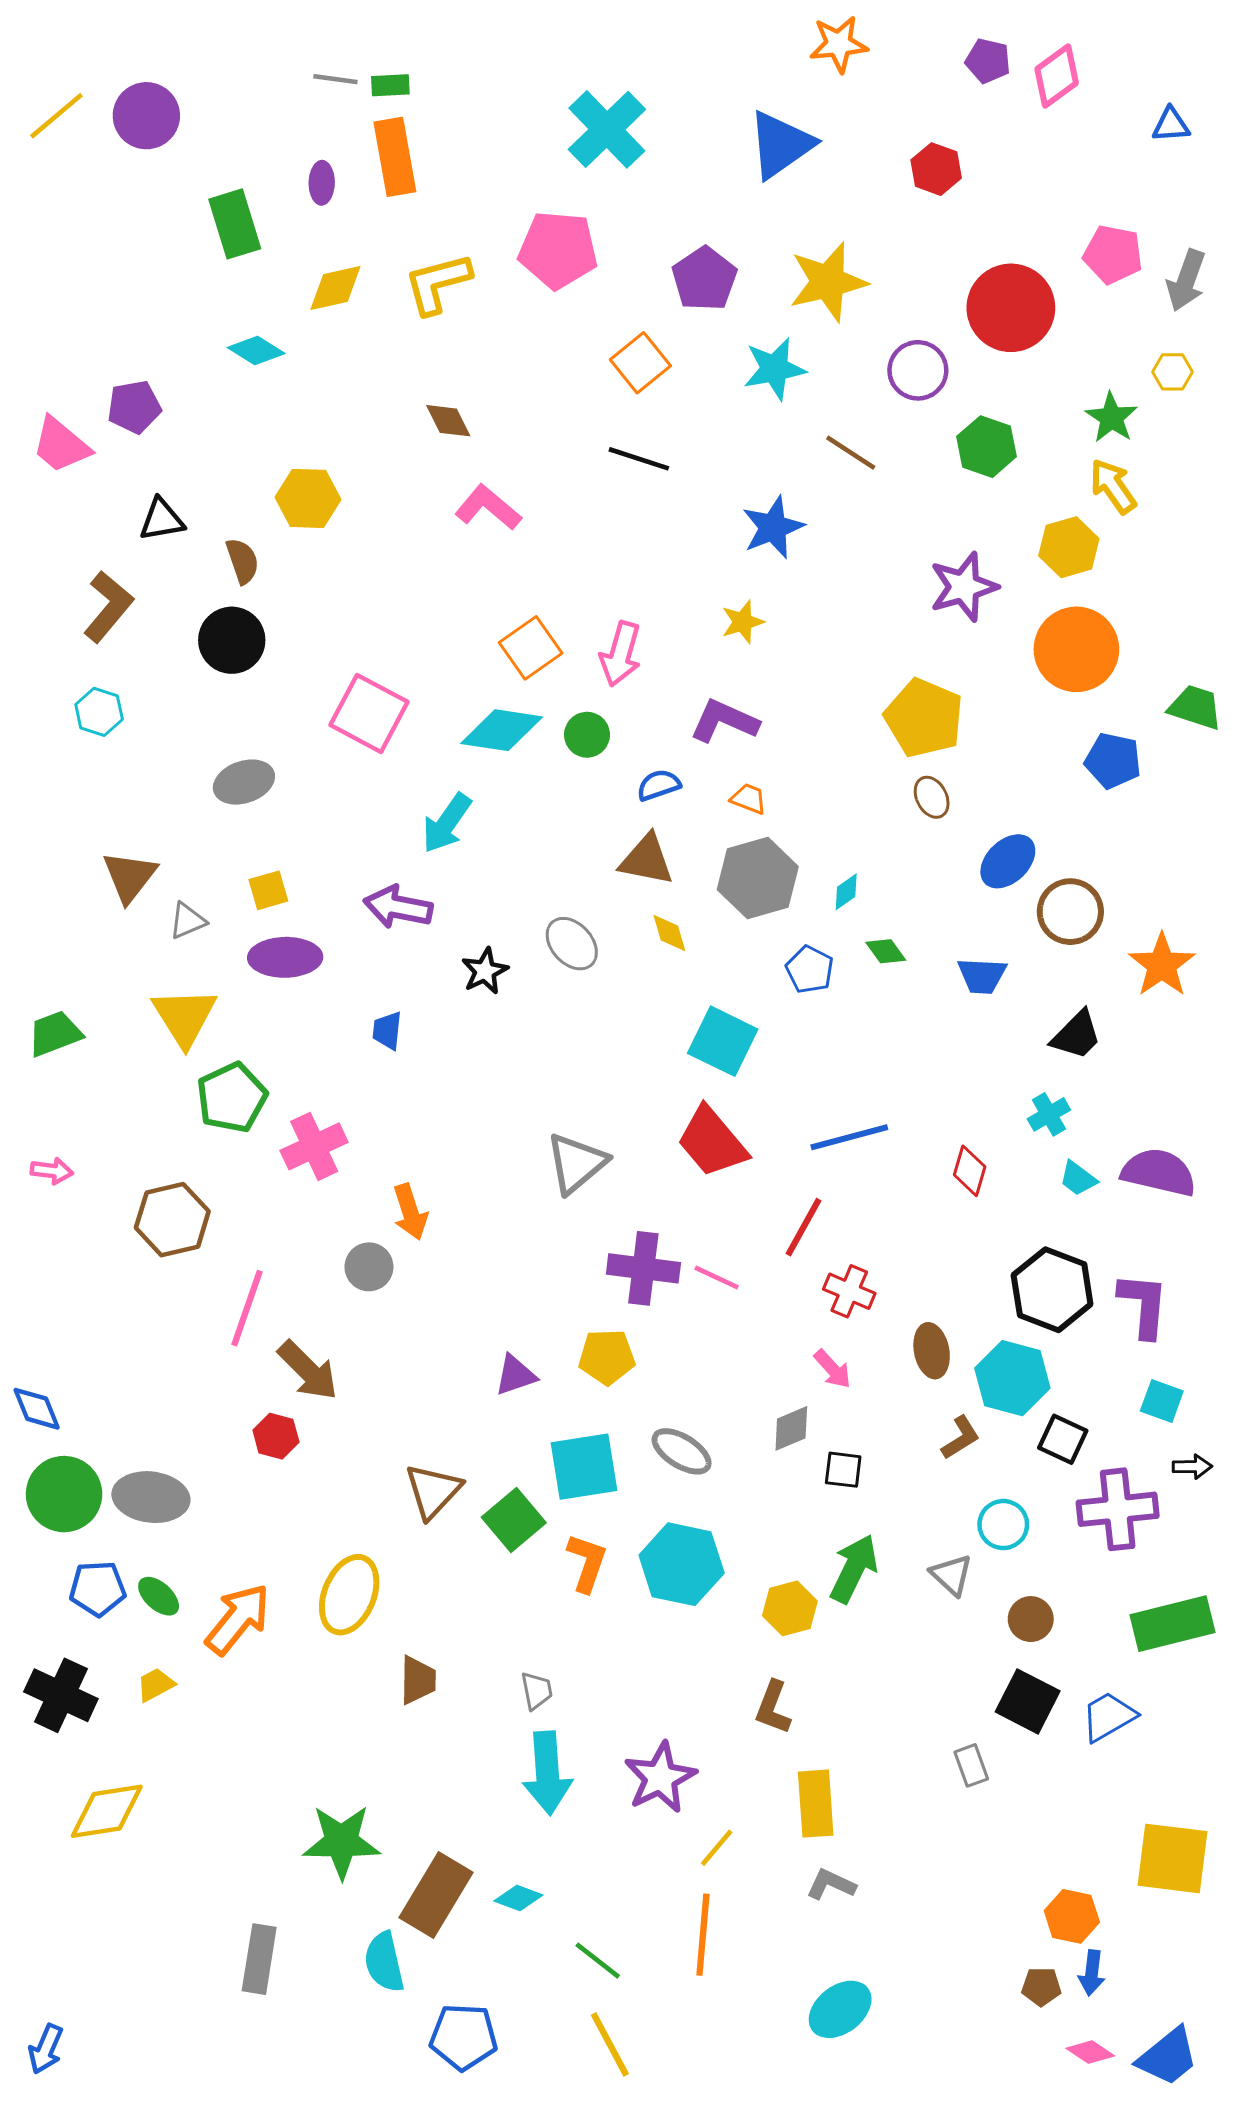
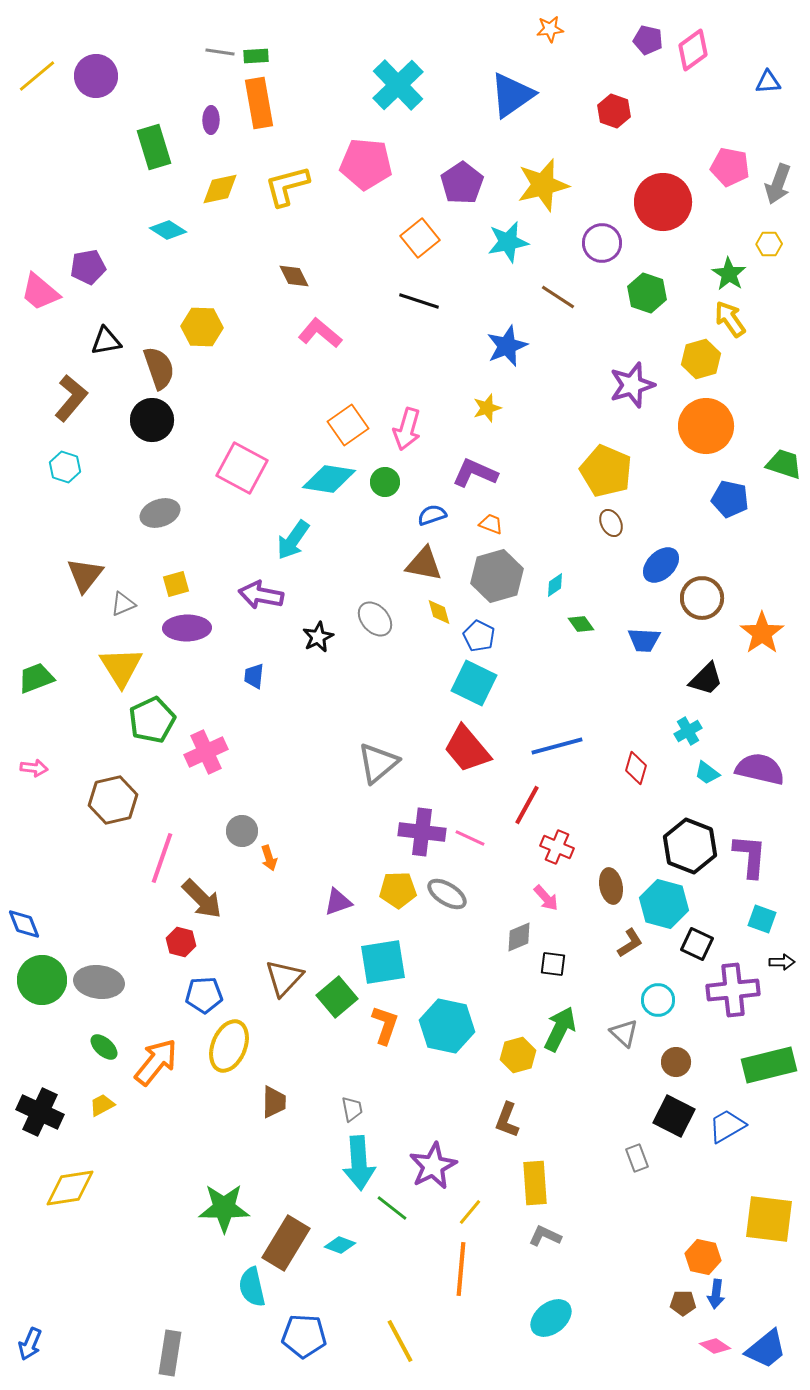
orange star: (839, 44) -> (550, 29), size x0.7
brown semicircle: (242, 561) -> (159, 368), size x1.4
blue pentagon: (810, 970) -> (479, 636), moved
orange arrow: (410, 1212) -> (269, 858), moved, size x0.7
gray ellipse: (682, 1451) -> (447, 894), moved
blue pentagon: (98, 1589) -> (204, 995), moved
gray rectangle: (259, 1959) -> (170, 1353), moved
green line: (598, 1961) -> (392, 1208), moved

